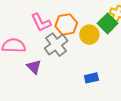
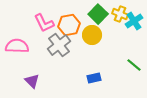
green square: (108, 23) -> (98, 14), moved
purple triangle: (34, 67) -> (32, 81), moved

